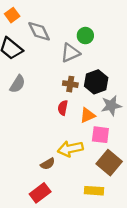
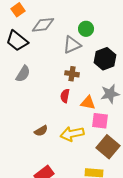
gray diamond: (39, 31) -> (43, 25), turned -70
black hexagon: (96, 82) -> (105, 59), moved
orange triangle: (88, 115) -> (88, 103), turned 35
brown semicircle: (48, 164) -> (41, 131), moved

